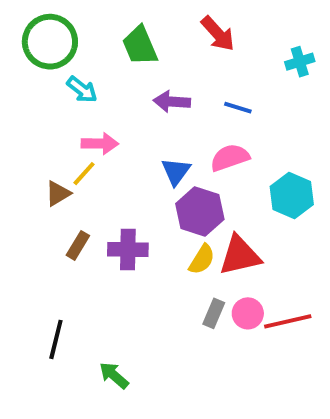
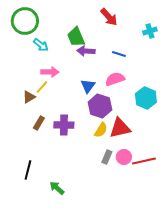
green trapezoid: (140, 46) -> (76, 37), moved

